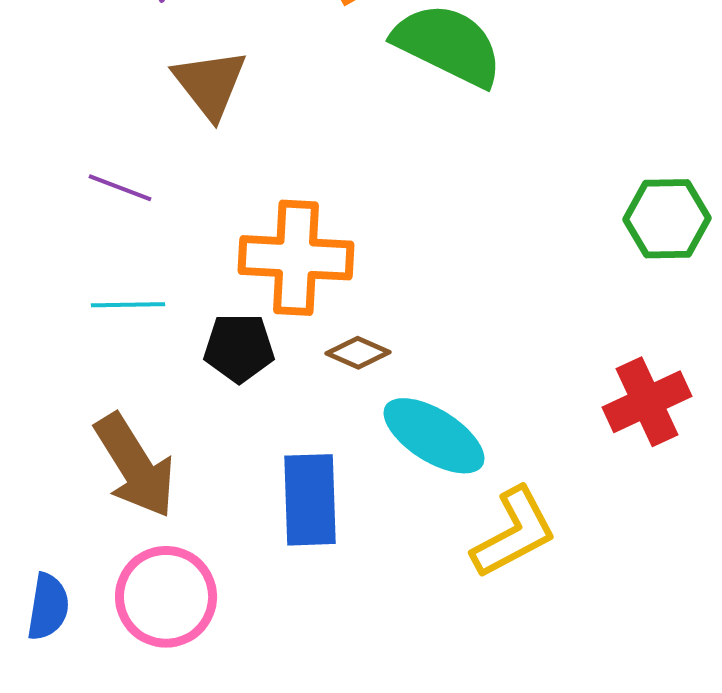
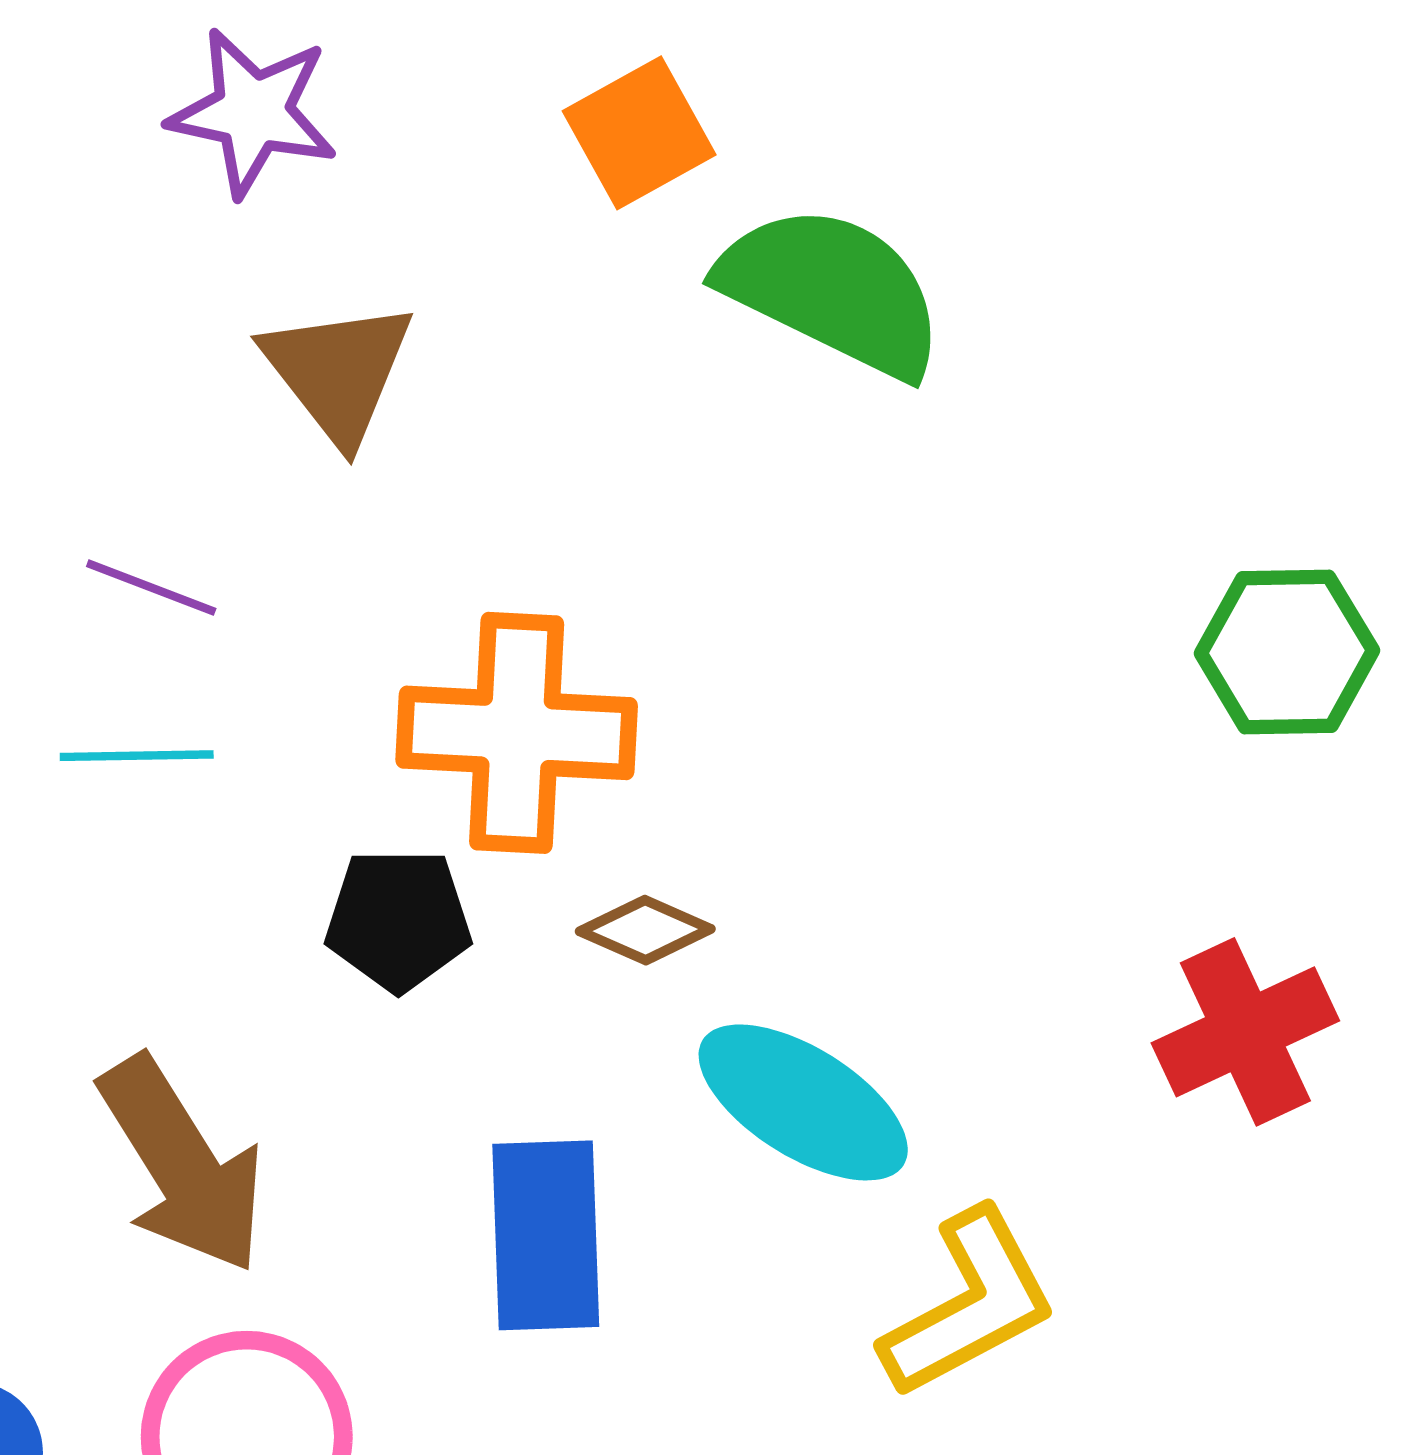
cyan line: (128, 305) -> (137, 756), moved

